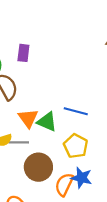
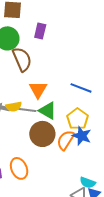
green triangle: (47, 122) -> (48, 111), moved
blue star: (81, 178) -> (82, 136), moved
orange semicircle: (64, 184) -> (66, 140), moved

